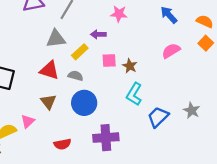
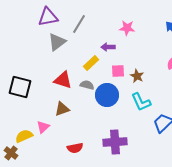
gray triangle: (56, 39) -> (57, 42), moved, turned -30
cyan L-shape: (134, 94) -> (141, 102), turned -55
brown triangle: (48, 102) -> (62, 109), turned 49
blue circle: (84, 103) -> (107, 95), moved

